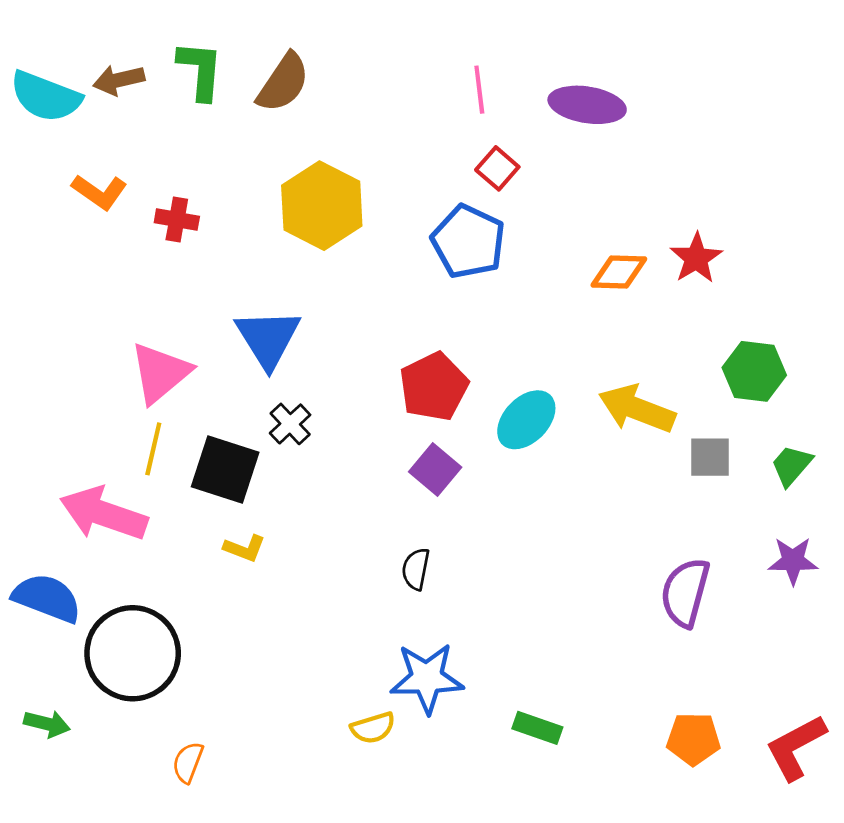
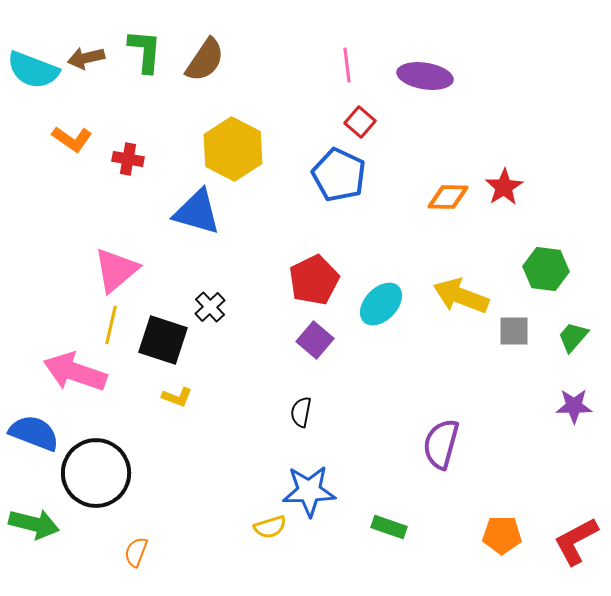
blue triangle: (268, 338) -> (197, 212), moved, turned -42
purple semicircle: (685, 592) -> (441, 444), moved
green arrow: (47, 724) -> (34, 524), size x1.5

